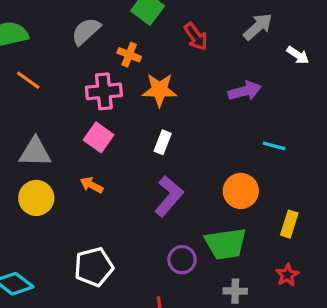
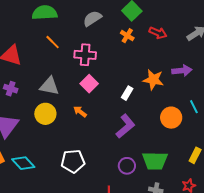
red arrow: (196, 37) -> (158, 33), turned -42
orange cross: (129, 55) -> (127, 36), moved
orange star: (160, 90) -> (153, 80), moved
pink cross: (104, 91) -> (85, 55), moved
cyan line: (274, 146) -> (194, 107), turned 40
orange circle: (241, 191) -> (171, 118), moved

